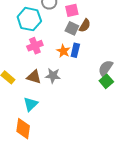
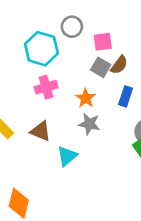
blue rectangle: (75, 50) -> (126, 96), moved
gray star: (53, 76) -> (89, 124), moved
cyan triangle: (31, 104) -> (67, 156), moved

